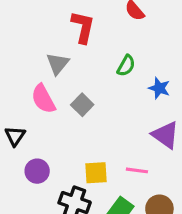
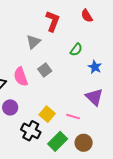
pink semicircle: (43, 99) -> (21, 77), moved
yellow square: (96, 173) -> (47, 114), turned 35

